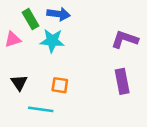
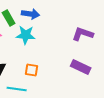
purple rectangle: (122, 81) -> (81, 67), turned -54

